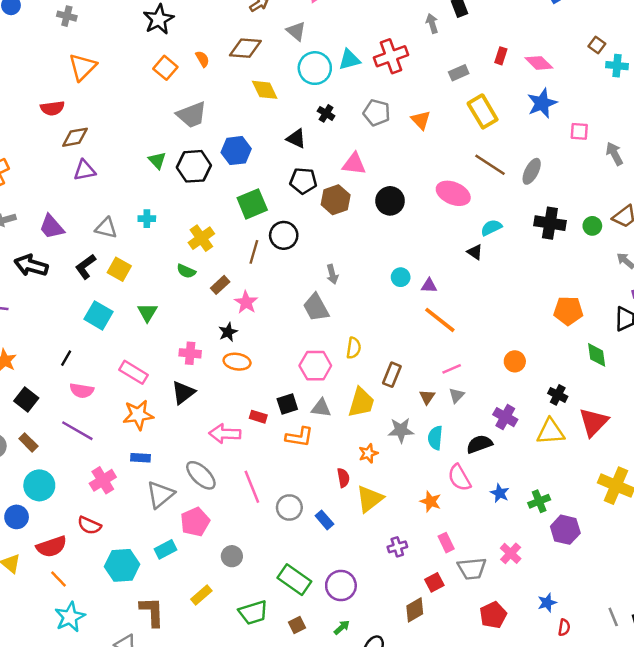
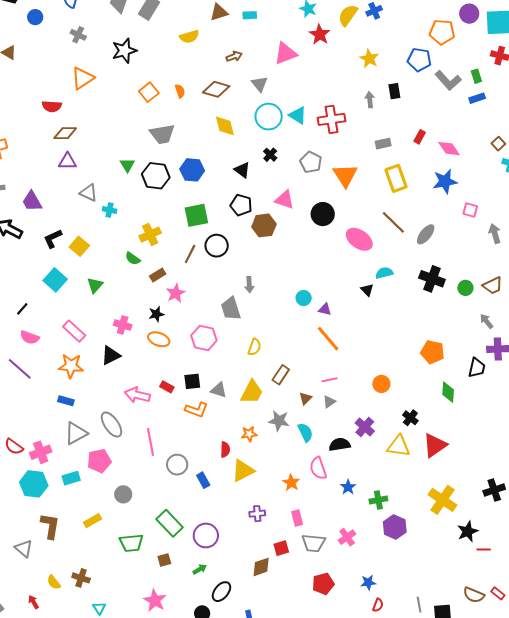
black star: (159, 19) -> (124, 51), moved
cyan triangle: (349, 60) -> (298, 115), turned 36
orange triangle: (421, 120) -> (345, 175), size x1.5
black circle: (390, 201) -> (323, 214), moved
gray triangle: (106, 228) -> (89, 193), moved
pink hexagon: (315, 366) -> (204, 338), moved
cyan semicircle: (435, 438) -> (305, 432), turned 138
pink cross: (103, 480) -> (41, 452), moved

